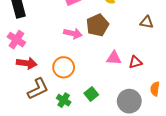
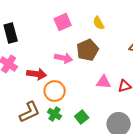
red arrow: (27, 63) -> (37, 74), moved
green cross: (64, 100) -> (55, 114), moved

